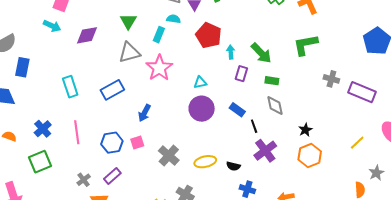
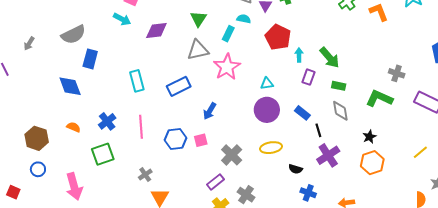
green L-shape: (305, 45) -> (379, 98), moved, turned 32
gray cross: (331, 79) -> (397, 73), moved
yellow ellipse: (205, 162) -> (271, 148), moved
purple rectangle: (112, 176) -> (215, 182), moved

